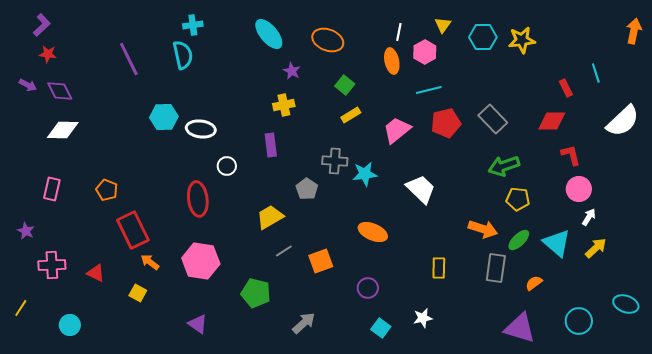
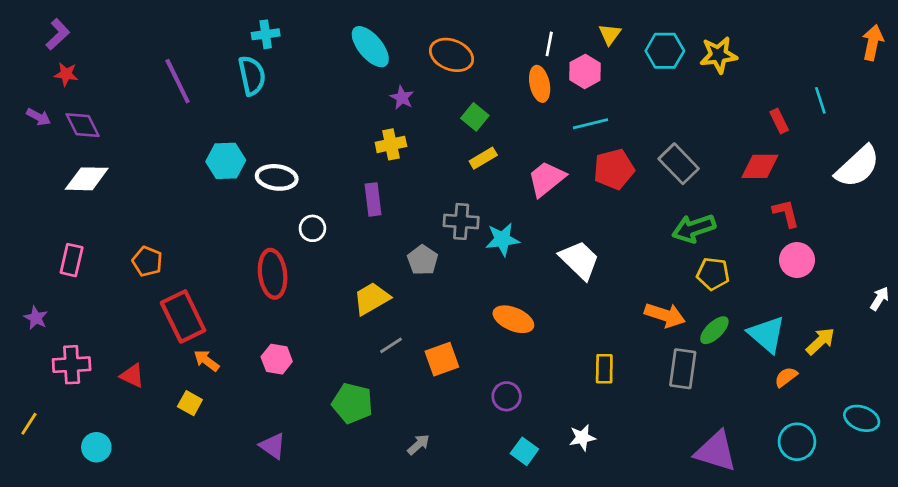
white arrow: (589, 217) -> (880, 299), moved
pink hexagon: (201, 261) -> (277, 359), size x0.6
orange semicircle: (534, 283) -> (786, 377), moved
gray arrow: (304, 323) -> (418, 444), size x0.7

